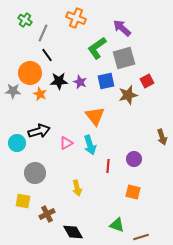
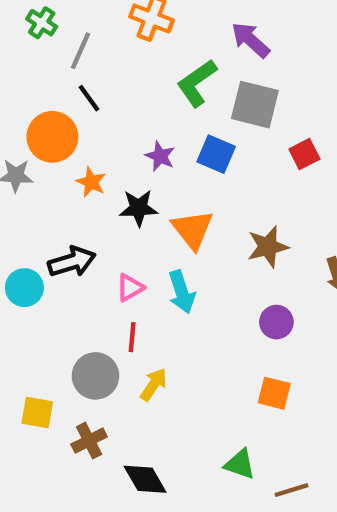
gray square: (124, 58) -> (255, 105), turned 30
black star: (59, 81) -> (139, 208), moved
blue square: (106, 81) -> (216, 154), turned 36
orange star: (40, 94) -> (91, 182), moved
brown star: (128, 95) -> (268, 247), moved
red line: (108, 166) -> (132, 337), moved
gray circle: (35, 173) -> (95, 376), moved
yellow arrow: (77, 188) -> (154, 385), turned -133

